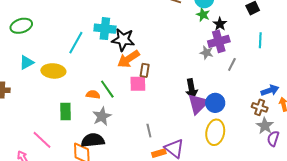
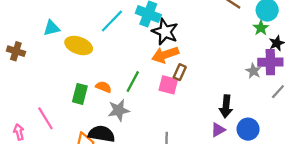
green line: (107, 89) -> (133, 82), turned 48
orange semicircle: (93, 95) -> (104, 87), moved
purple triangle: (198, 104) -> (218, 130), moved, size x0.6

